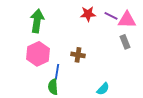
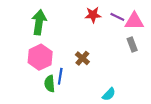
brown cross: (78, 55) -> (82, 58), turned 32
green semicircle: (53, 87) -> (50, 84), moved

